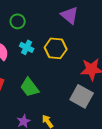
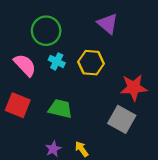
green circle: (18, 21) -> (46, 31), size x1.6
green trapezoid: (30, 87) -> (60, 109), turned 140

